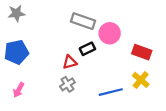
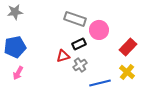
red rectangle: (142, 52) -> (128, 47), turned -66
gray cross: (67, 84) -> (80, 65), moved
pink arrow: (19, 90) -> (18, 73), moved

